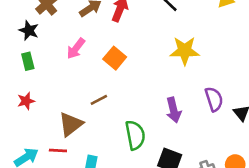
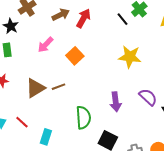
purple semicircle: (214, 99) -> (148, 97), turned -36
brown triangle: (71, 124) -> (35, 88), moved
red line: (58, 150) -> (22, 122), turned 32

